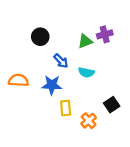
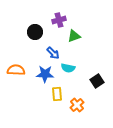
purple cross: (105, 34) -> (59, 20), moved
cyan semicircle: (86, 72) -> (68, 68), moved
black square: (112, 105) -> (97, 81), moved

